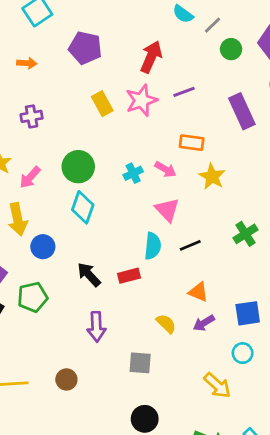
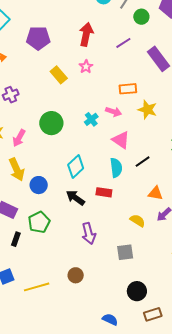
purple line: (184, 92) -> (123, 43), moved
pink star: (141, 100) -> (86, 67), size x0.6
cyan diamond: (83, 207) -> (76, 167), moved, turned 40
red rectangle: (129, 276) -> (104, 192), turned 35

